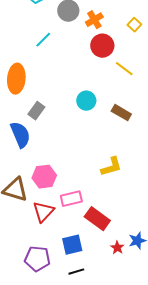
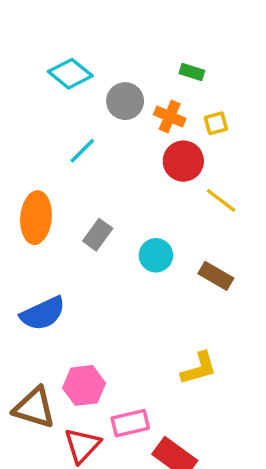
orange cross: (94, 20) -> (170, 116), turned -36
yellow square: (134, 25) -> (216, 123), moved, turned 32
gray rectangle: (36, 111) -> (98, 235), moved
blue semicircle: (20, 135) -> (43, 314), turned 88

